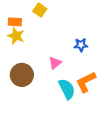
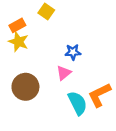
orange rectangle: (15, 22) -> (17, 25), turned -32
blue star: (81, 45) -> (73, 52), moved

